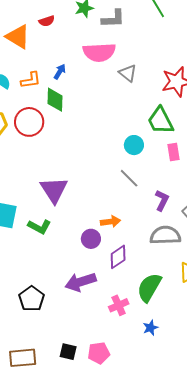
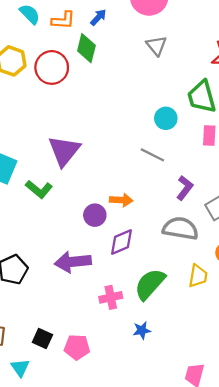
gray triangle: (128, 73) -> (156, 46), moved
gray line: (129, 178) -> (152, 155), turned -30

